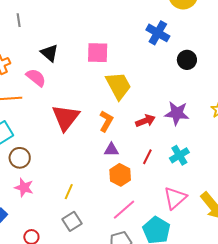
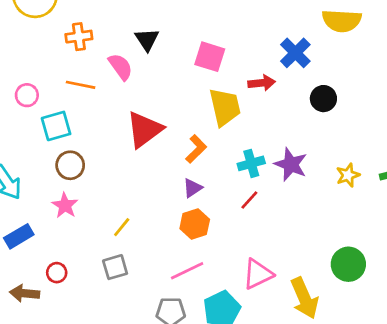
red arrow: (145, 121) -> (262, 83), moved
purple triangle: (111, 150) -> (192, 188), turned -49
cyan cross: (179, 155) -> (251, 163), moved
red line: (147, 157) -> (249, 200), moved

